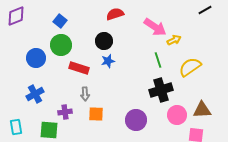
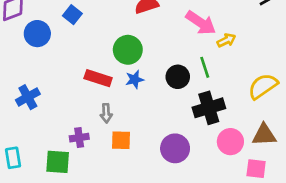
black circle: (104, 41) -> (178, 77), moved
green circle: (61, 45) -> (128, 50), moved
blue circle: (36, 58) -> (37, 34), moved
blue star: (108, 61) -> (135, 79), moved
yellow semicircle: (190, 67) -> (263, 86), moved
blue cross: (35, 94) -> (28, 97), moved

